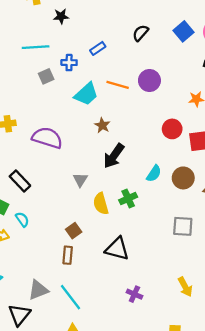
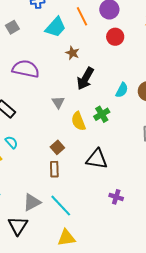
gray square: (46, 76) -> (12, 27), moved
orange line: (118, 85) -> (82, 16), turned 54
red circle: (172, 129) -> (115, 37), moved

